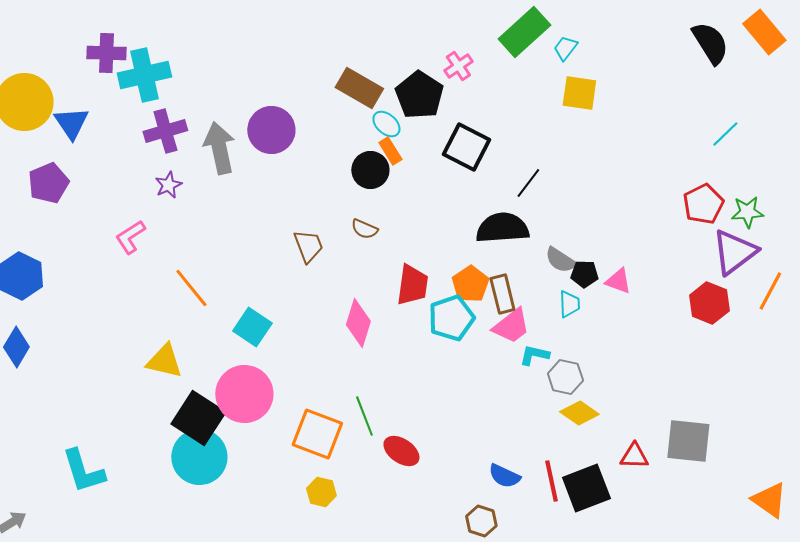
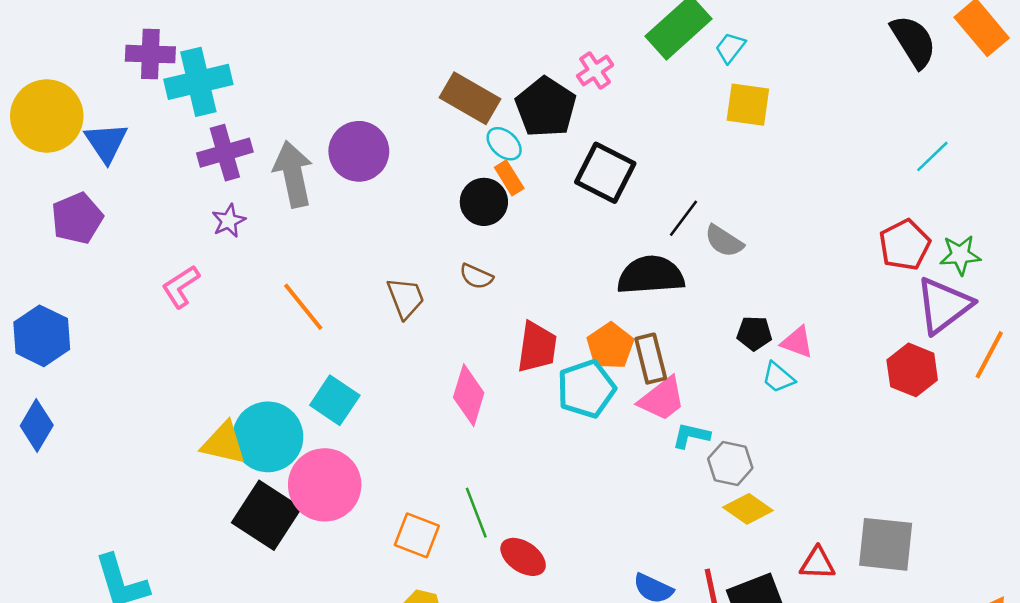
gray semicircle: (560, 260) -> (724, 241), moved
orange line: (191, 288) -> (303, 307), moved
cyan trapezoid: (569, 304) -> (778, 377), moved, turned 132
orange square: (317, 434) -> (417, 535), size x0.7
cyan circle: (199, 457) -> (268, 437), moved

